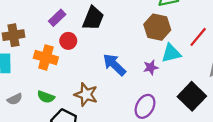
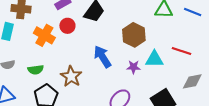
brown hexagon: (157, 27) -> (134, 35), moved
red line: (198, 37) -> (181, 51), turned 54
green semicircle: (46, 97) -> (36, 70), turned -42

